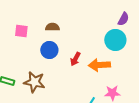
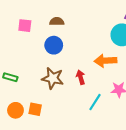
red arrow: (75, 59) -> (81, 77), moved, turned 136
brown star: (34, 82) -> (53, 78), moved

